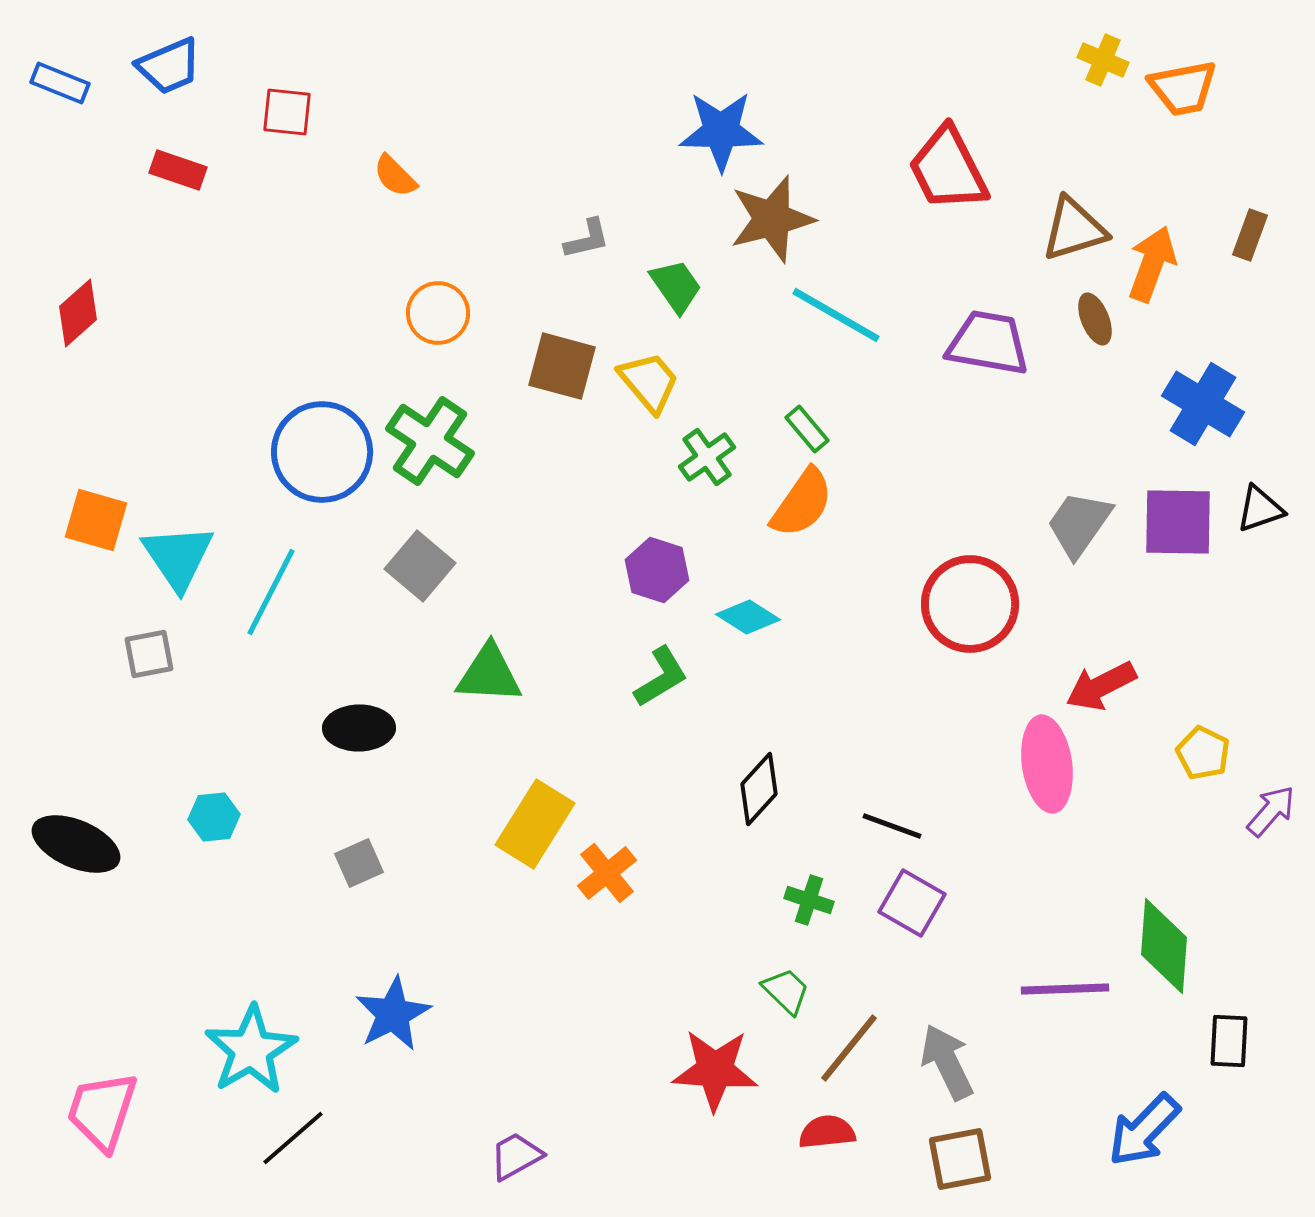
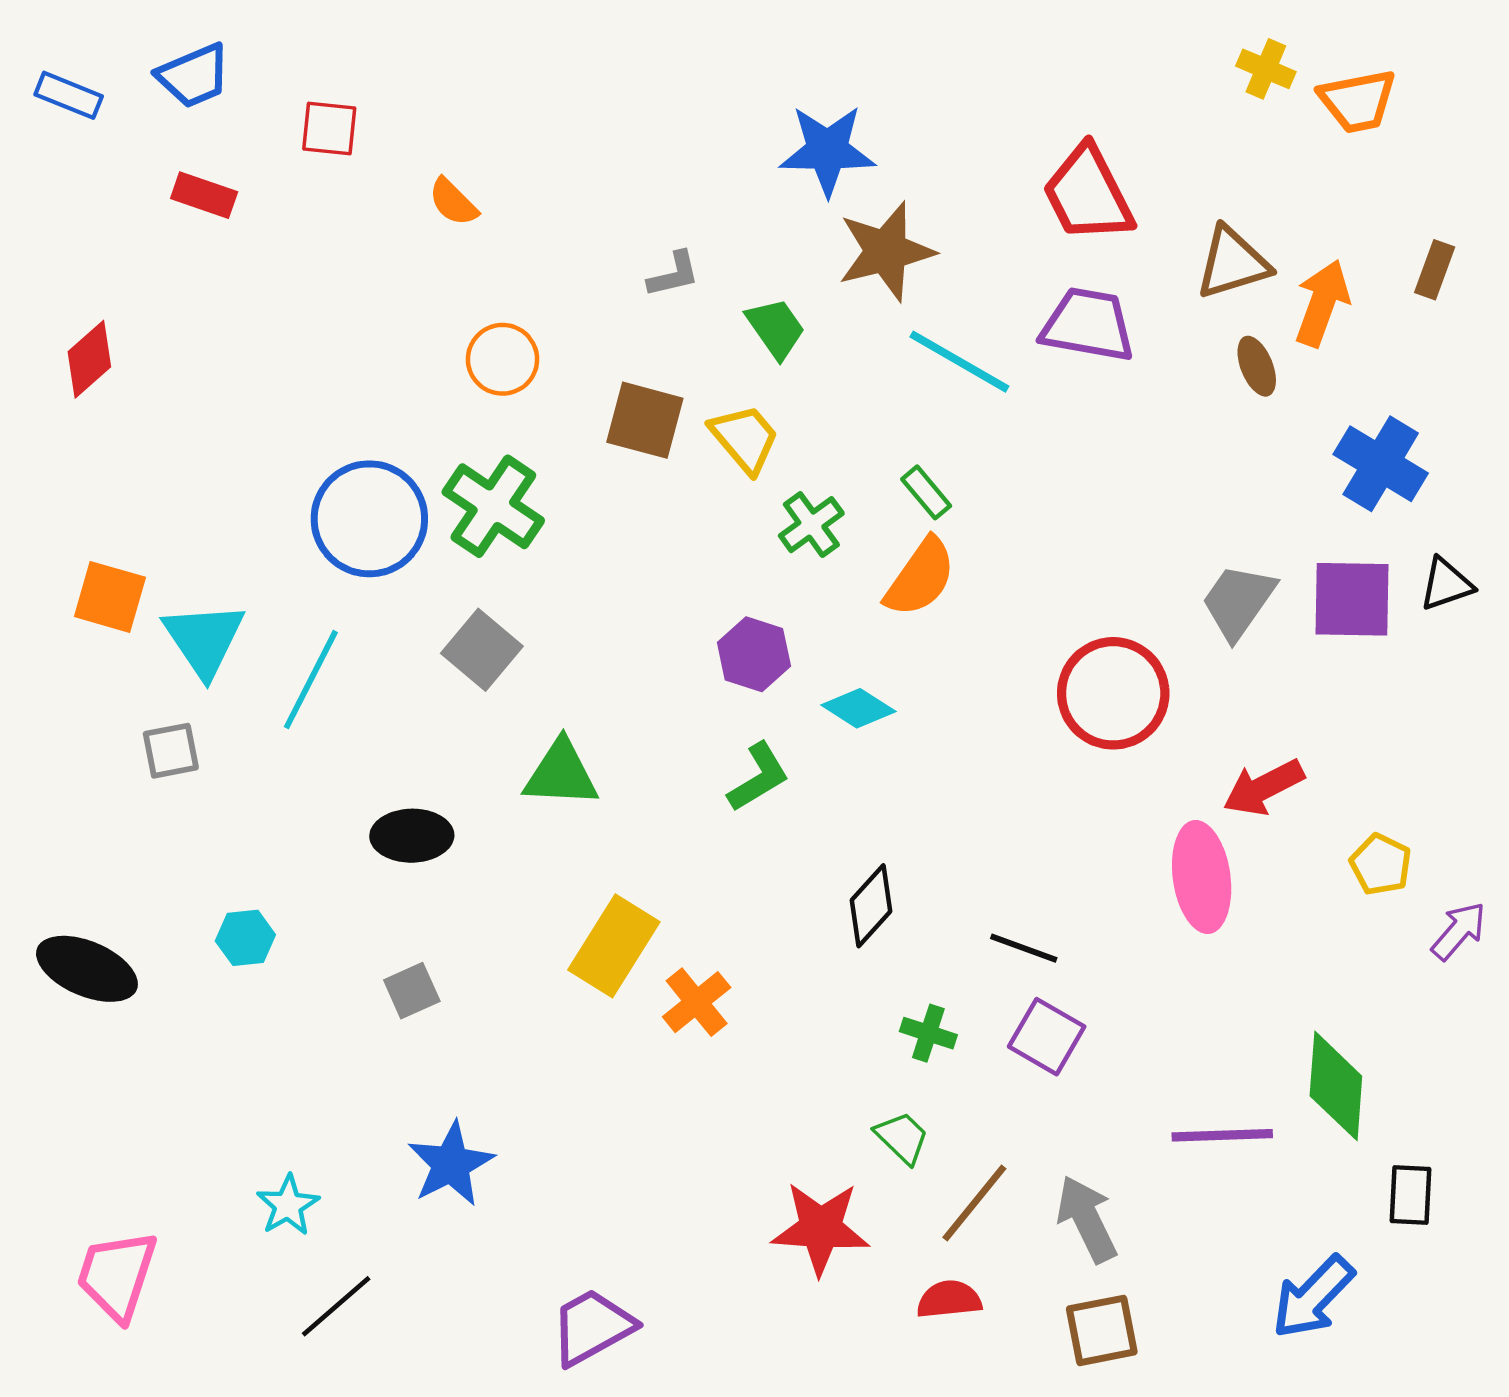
purple trapezoid: (988, 343) -> (1088, 325), moved
cyan star: (251, 1050) -> (288, 1205), size x0.6
purple trapezoid: (516, 1156) -> (592, 1327), size x1.4

